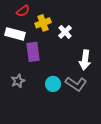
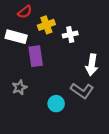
white cross: (65, 32) -> (70, 35), turned 32
cyan circle: (53, 84) -> (56, 104), moved

